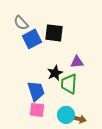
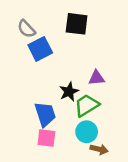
black square: (54, 33) -> (77, 24), moved
green trapezoid: (69, 84) -> (87, 105), turned 55
cyan circle: (66, 115) -> (87, 132), moved

